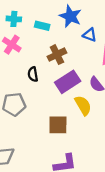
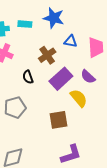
cyan rectangle: (42, 26) -> (25, 24), moved
blue triangle: (90, 35) -> (71, 41), moved

